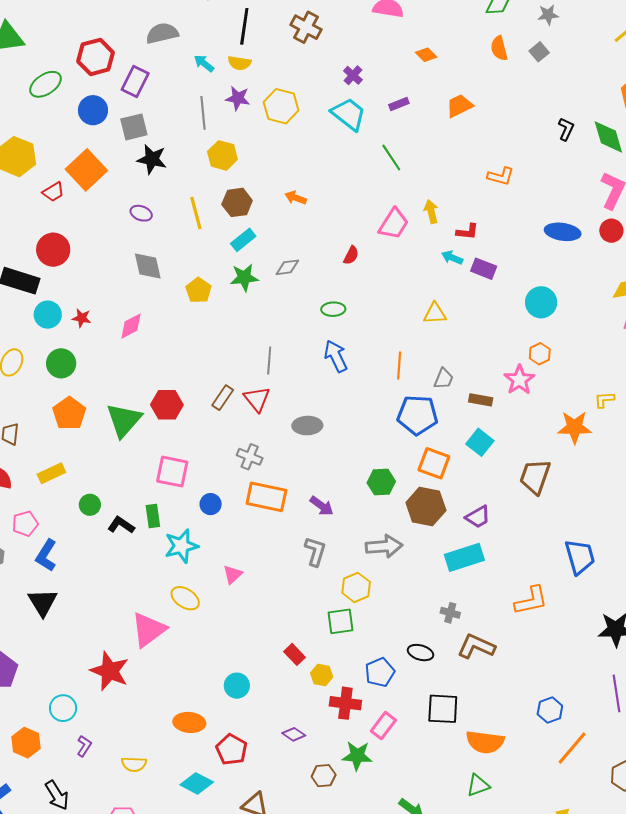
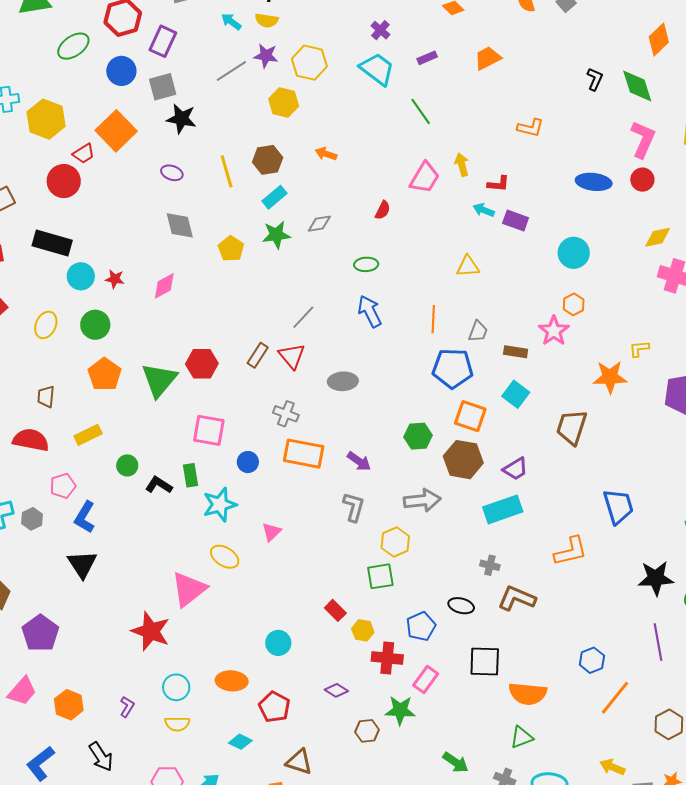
gray line: (203, 113) -> (231, 71), turned 64
yellow hexagon: (222, 155) -> (284, 103), moved
red circle: (53, 250) -> (64, 181), moved
gray line: (269, 361) -> (303, 317), turned 40
cyan circle: (63, 708) -> (176, 687), moved
cyan diamond: (197, 783) -> (240, 742), size x0.7

